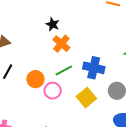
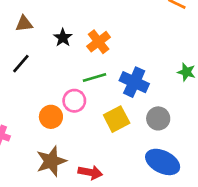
black star: (53, 24) -> (63, 38), moved
orange circle: (35, 79) -> (51, 117), moved

